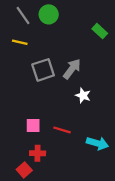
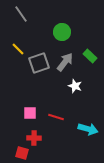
green circle: (49, 14) -> (62, 32), moved
green rectangle: (100, 31) -> (90, 56), moved
yellow line: (20, 42) -> (18, 49), moved, turned 32
red square: (24, 170) -> (22, 153), turned -32

